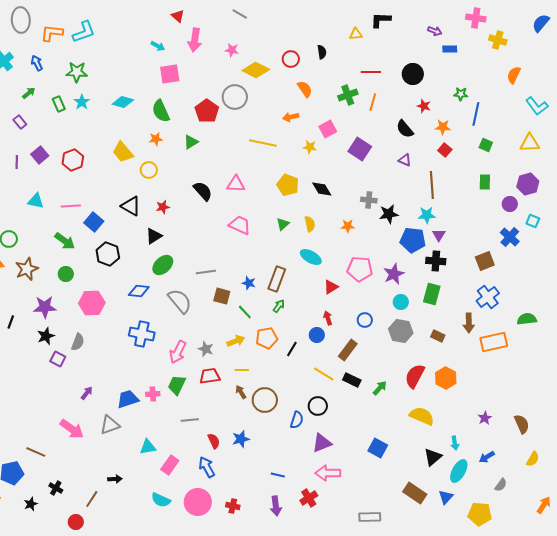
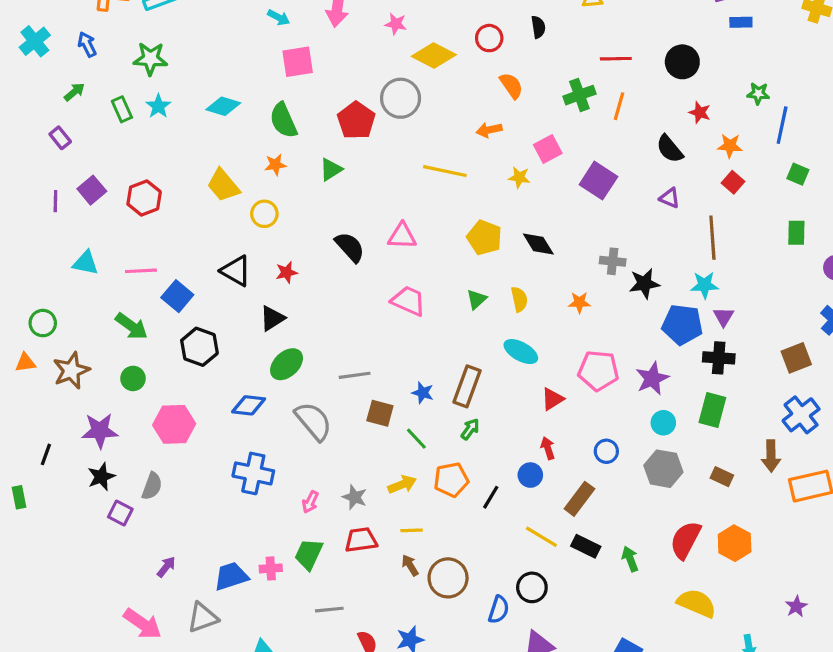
pink arrow: (178, 352) -> (310, 502), size x0.6
green arrow: (380, 388) -> (630, 559), turned -63

